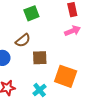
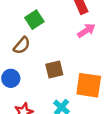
brown semicircle: (23, 40) -> (22, 45), moved

